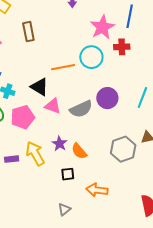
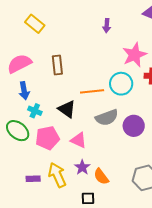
brown rectangle: (28, 32) -> (57, 65), moved
pink triangle: (53, 106) -> (79, 140), moved
gray semicircle: (81, 109) -> (107, 118), moved

